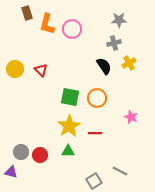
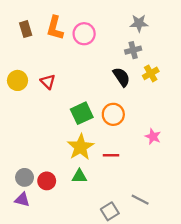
brown rectangle: (27, 13) -> (26, 29), moved
green square: (70, 97) -> (82, 113), turned -36
purple triangle: (11, 172) -> (22, 200), moved

